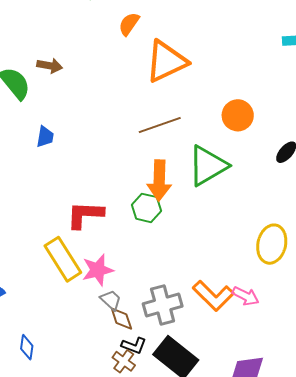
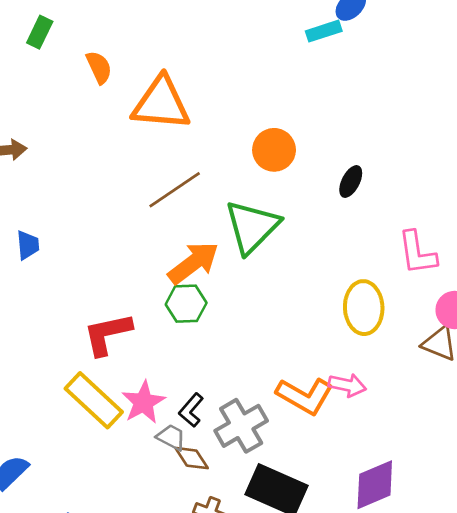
orange semicircle: (129, 24) -> (99, 67), turned 135
orange triangle: (166, 61) -> (161, 104), turned 45
orange arrow: (159, 180) -> (193, 263), turned -114
black L-shape: (134, 346) -> (191, 410), moved, turned 125

